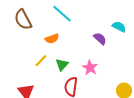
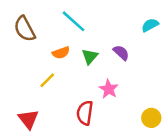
cyan semicircle: (119, 27) -> (150, 25), moved, turned -56
green triangle: (62, 65) -> (90, 56), moved

